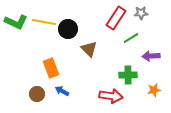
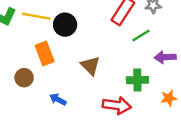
brown triangle: (89, 49) -> (90, 66), moved
orange rectangle: (51, 68) -> (45, 54), moved
brown circle: (37, 94) -> (24, 78), moved

